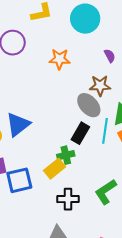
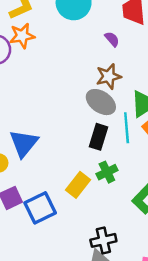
orange star: (60, 59) -> (22, 36), moved
green cross: (66, 155) -> (107, 172), moved
black cross: (68, 199) -> (103, 240), moved

